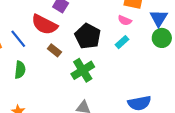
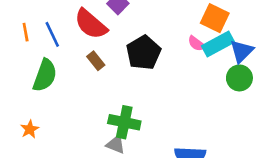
cyan rectangle: (122, 42) -> (218, 44), moved, size x1.6
green semicircle: (20, 70) -> (45, 75), size x1.4
green cross: (83, 70) -> (124, 122), moved, turned 30

